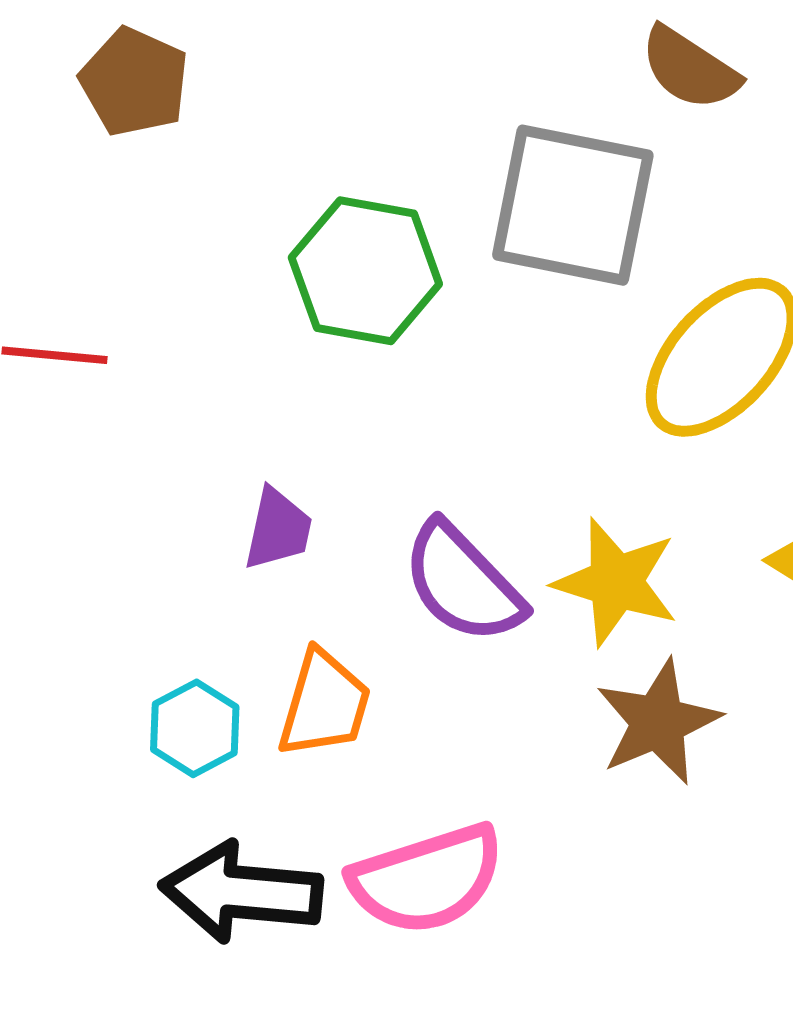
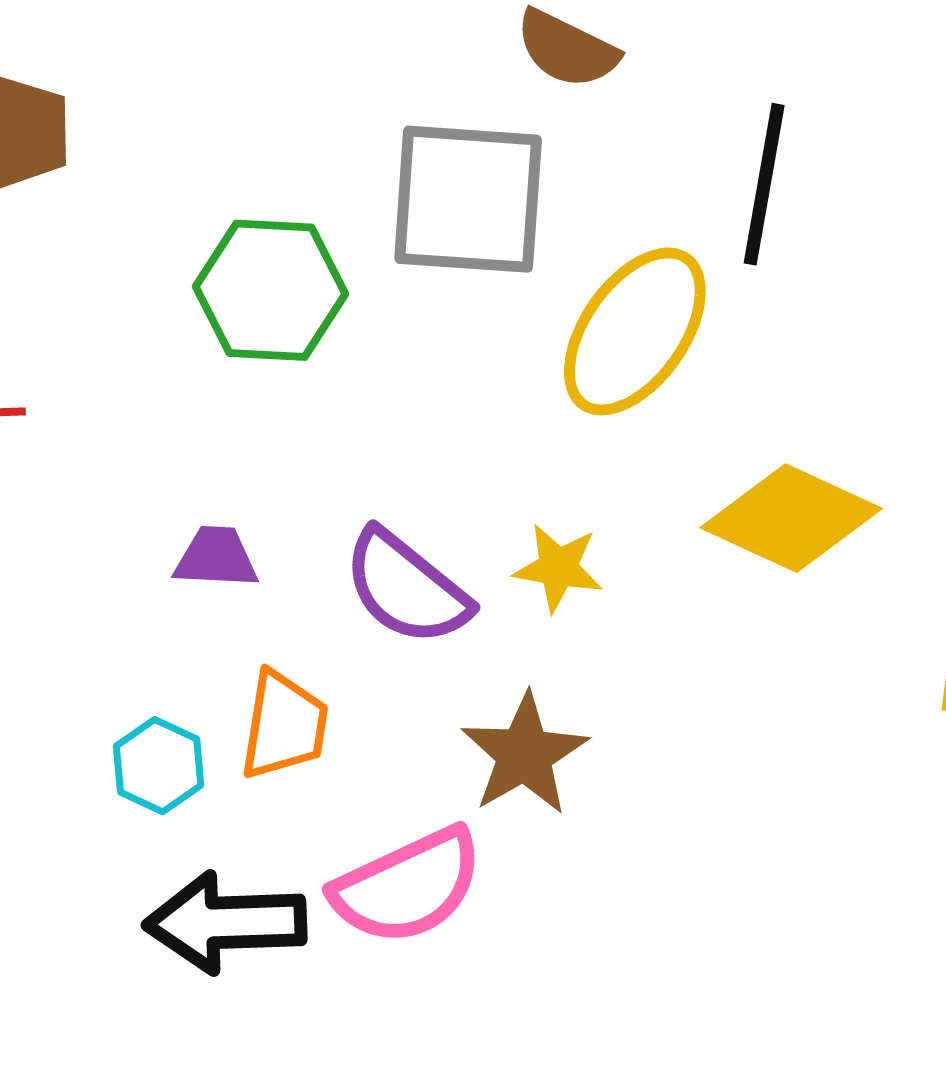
purple trapezoid: (278, 529) -> (216, 557), turned -92
yellow star: (616, 582) -> (558, 568), size x0.7
brown star: (658, 722) -> (524, 754), moved

